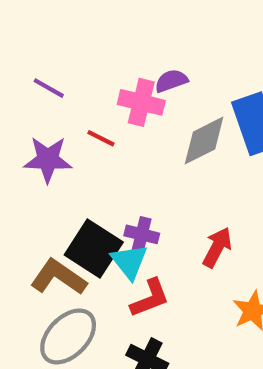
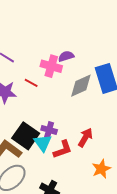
red L-shape: (150, 298) -> (63, 149), moved

